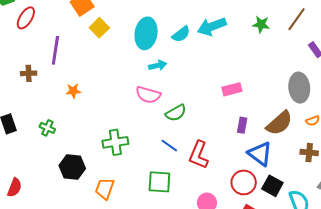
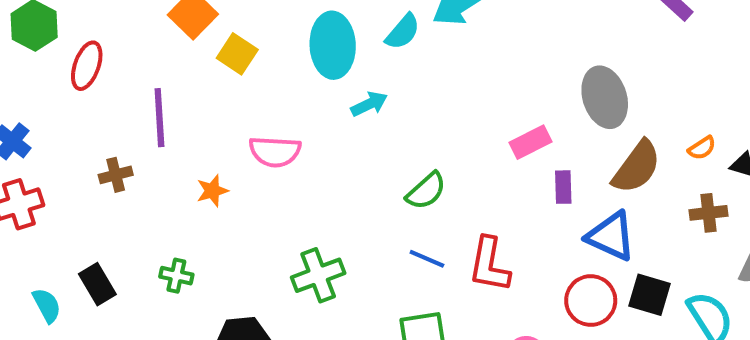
gray ellipse: (299, 88) -> (605, 97), moved
pink rectangle: (232, 89) -> (531, 142), moved
pink semicircle: (148, 95) -> (275, 152), moved

